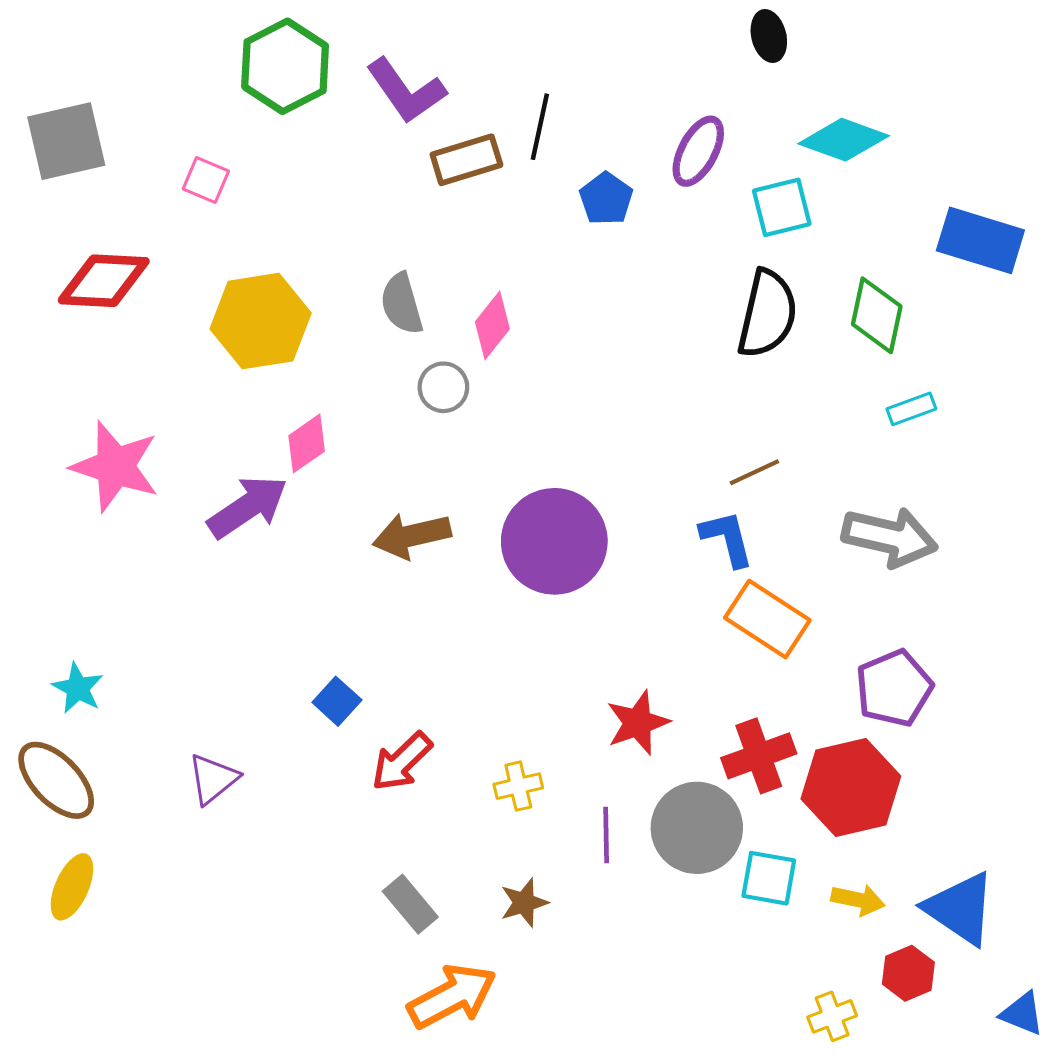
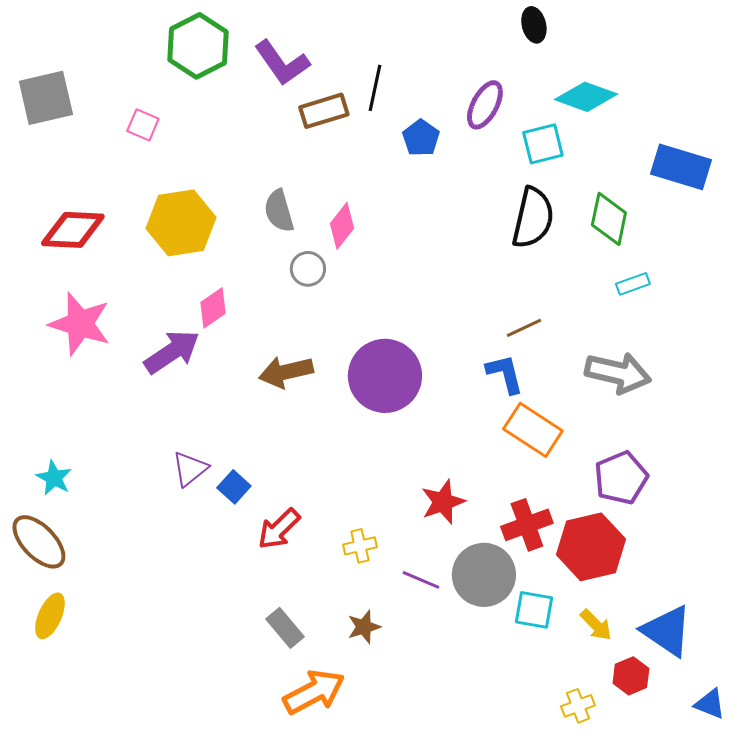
red diamond: (104, 281) -> (73, 230), moved
purple triangle: (213, 779) -> (190, 469), moved
purple line: (606, 835) -> (421, 580), turned -66
yellow arrow: (858, 900) -> (596, 625), turned 33

